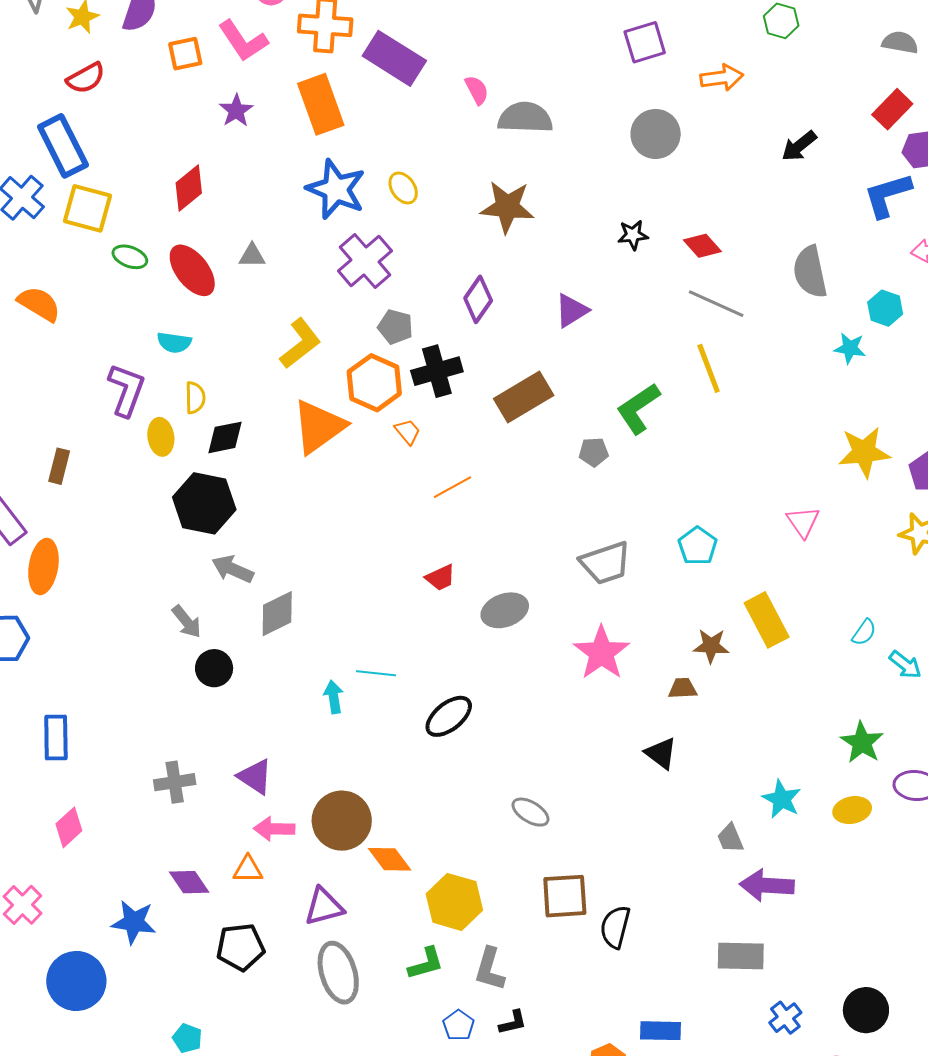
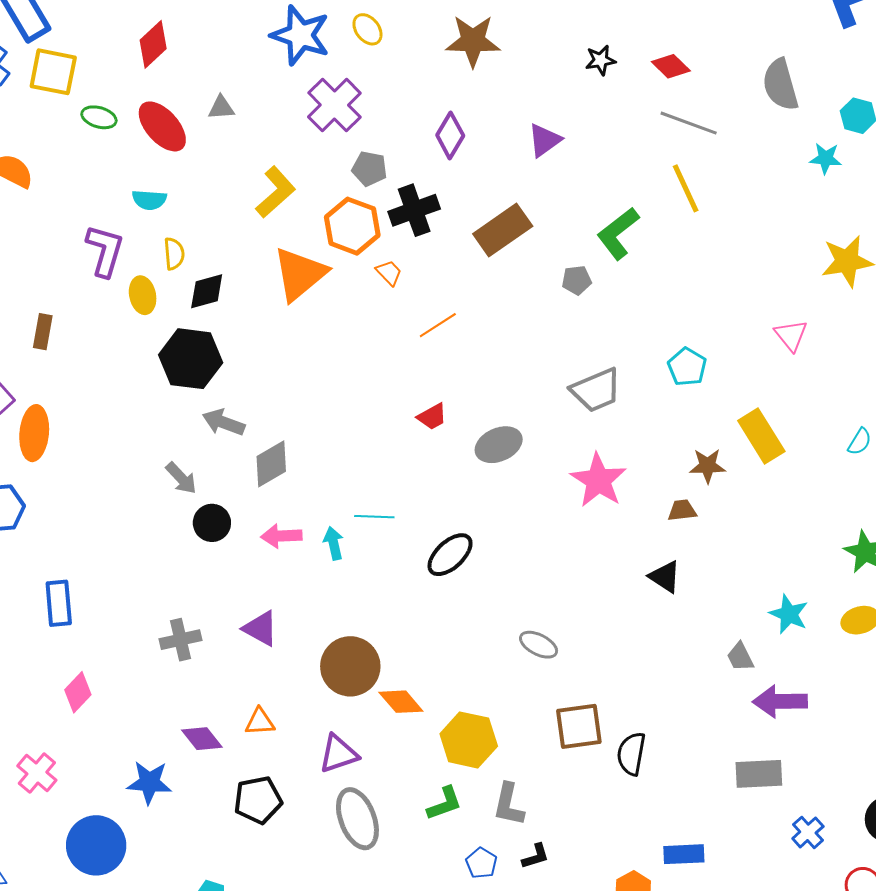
pink arrow: (274, 829) -> (281, 536), moved

